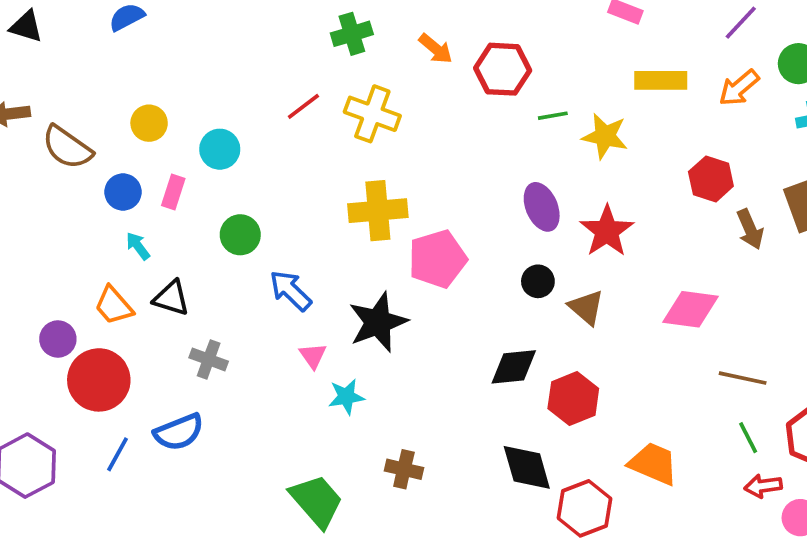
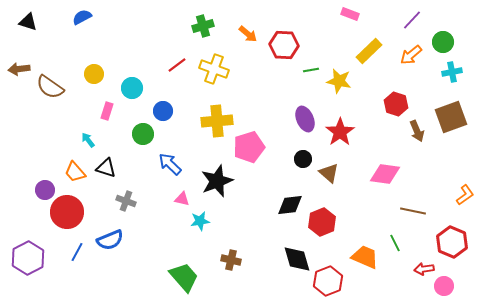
yellow rectangle: (661, 80) -> (369, 51), turned -44
blue circle: (123, 192) -> (163, 111), moved
pink triangle: (313, 356) -> (182, 199), turned -42
green line: (748, 438) -> (395, 243), moved

